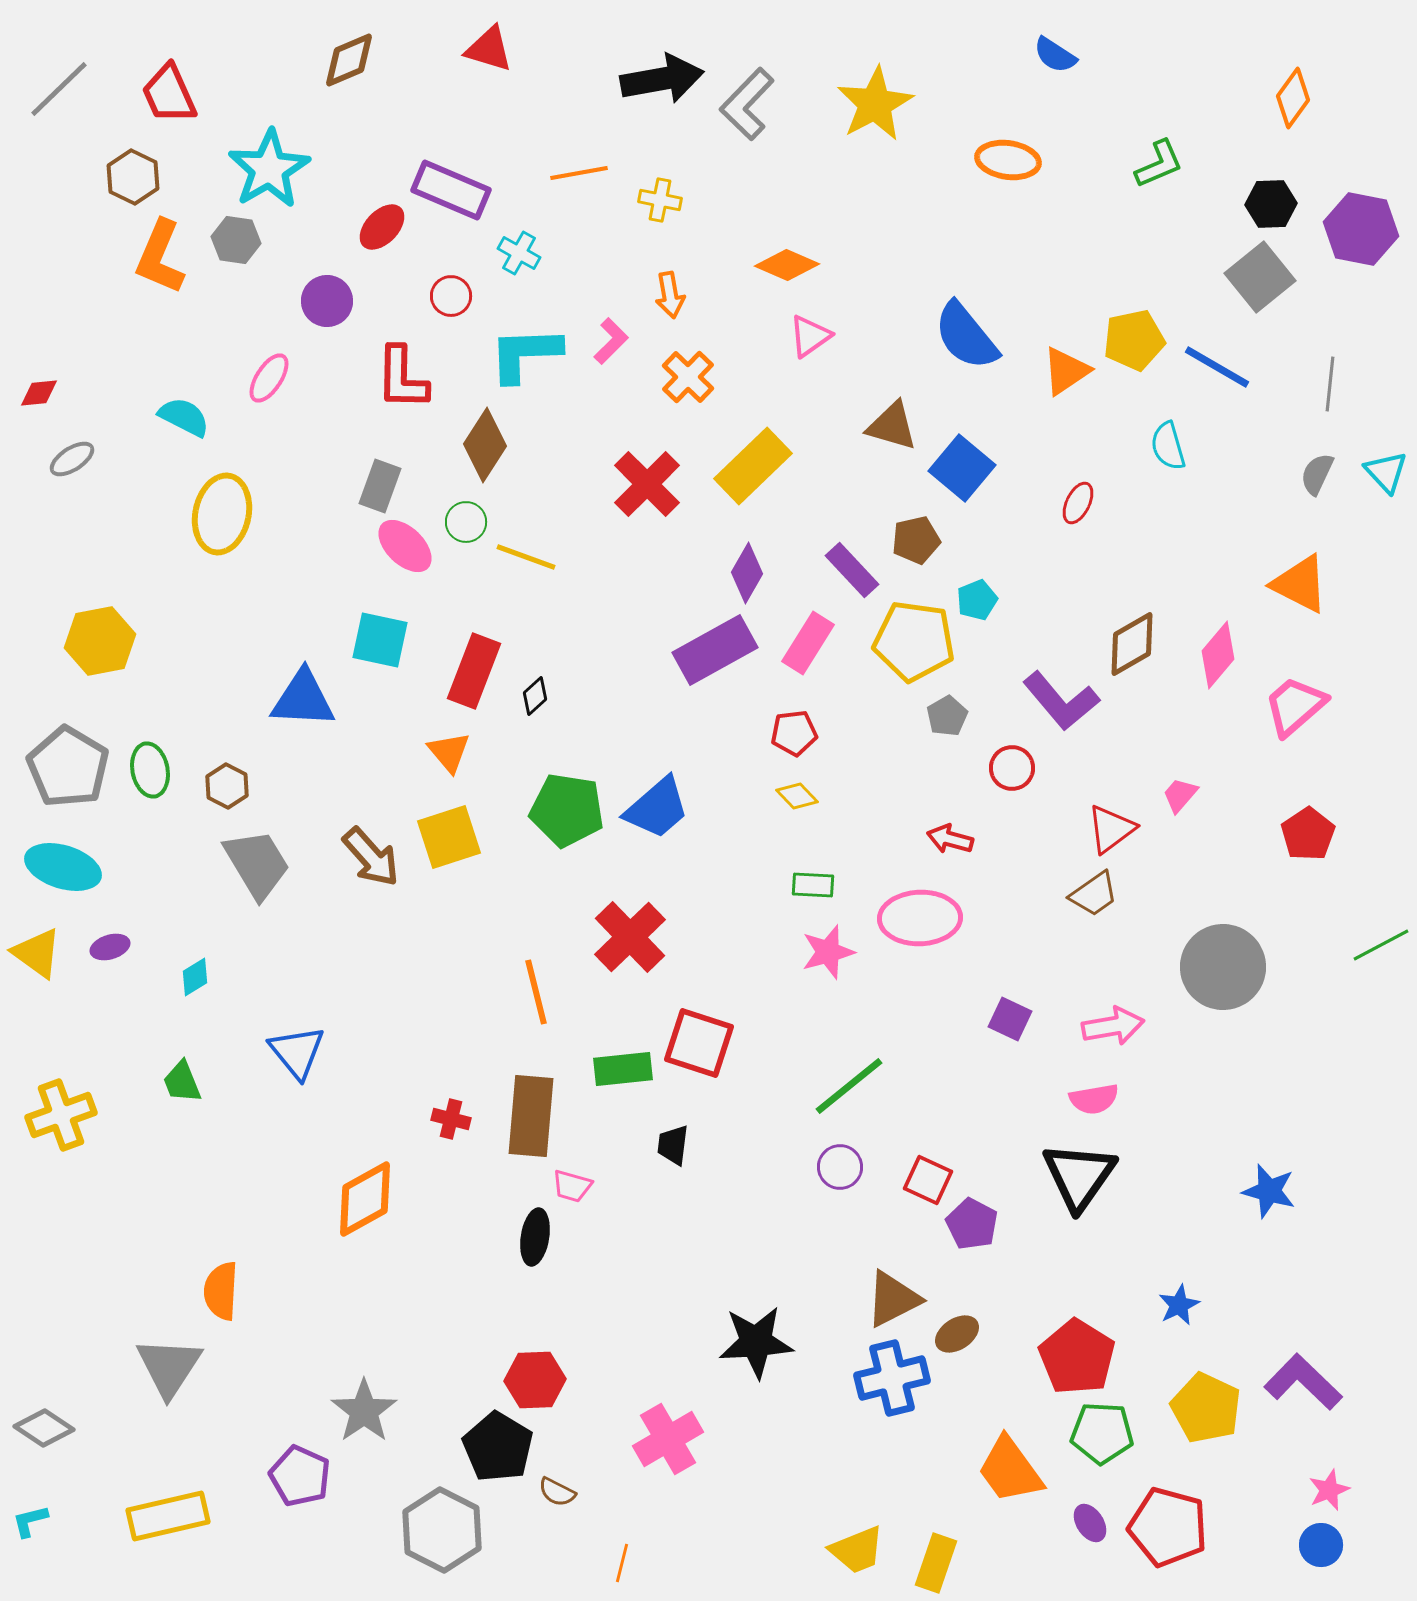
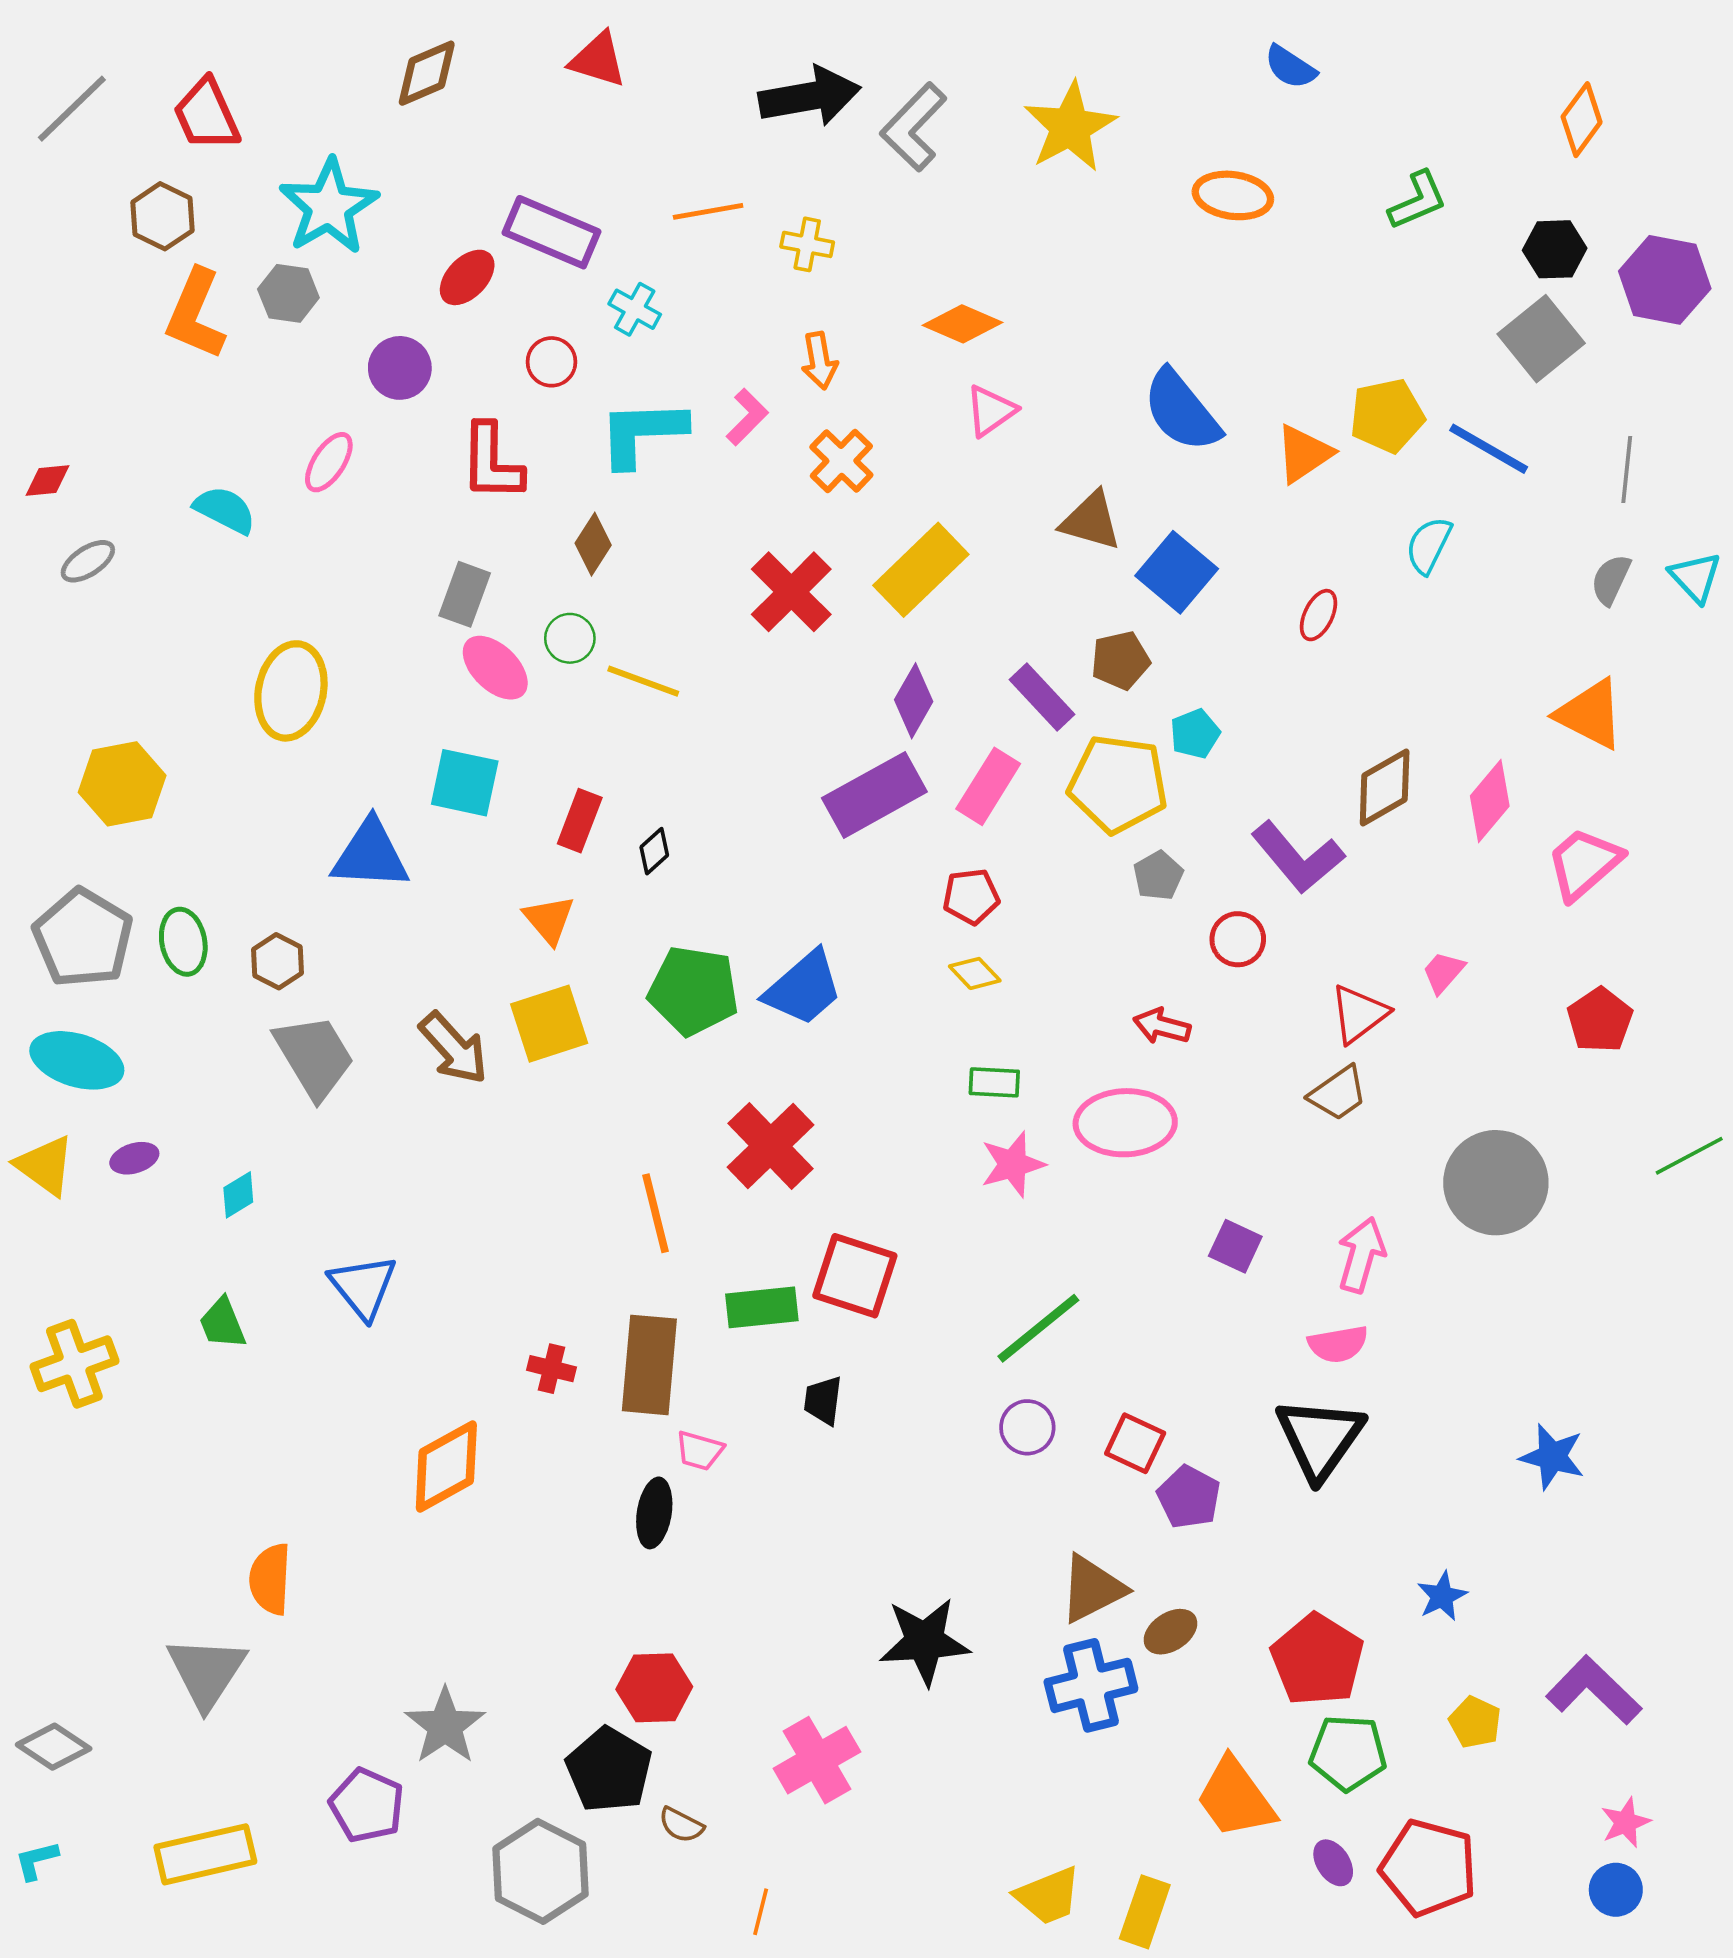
brown diamond: (485, 445) -> (593, 544), size x0.7
cyan semicircle: (1168, 446) -> (1429, 545), turned 42
yellow ellipse: (222, 514) -> (291, 691), moved
red rectangle: (474, 671) -> (580, 821), size x0.7
pink arrow: (1113, 1026) -> (1361, 1255), turned -64
yellow pentagon: (1206, 1408) -> (1475, 1722), size x0.6

